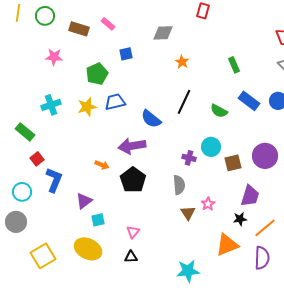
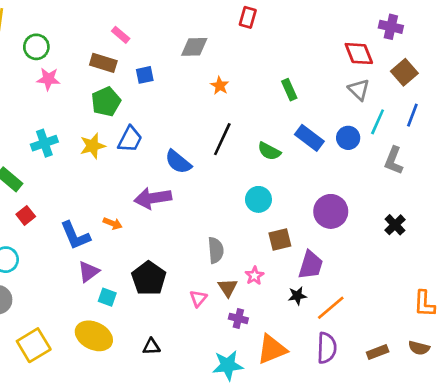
green circle: (45, 16) -> (36, 47), moved
brown rectangle: (79, 29) -> (103, 63), moved
blue trapezoid: (115, 102) -> (130, 139), turned 130
purple cross: (189, 158) -> (238, 318), moved
brown square: (233, 163) -> (280, 240), moved
blue L-shape: (54, 180) -> (75, 236), moved, turned 135
black pentagon: (133, 180) -> (149, 278), moved
cyan square: (98, 220) -> (107, 297), turned 32
pink triangle: (133, 232) -> (198, 298), moved
orange triangle: (227, 245) -> (272, 349), moved

